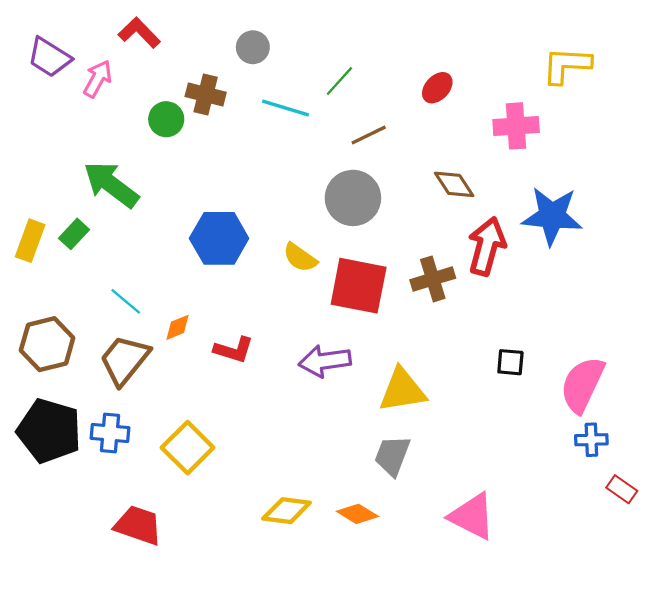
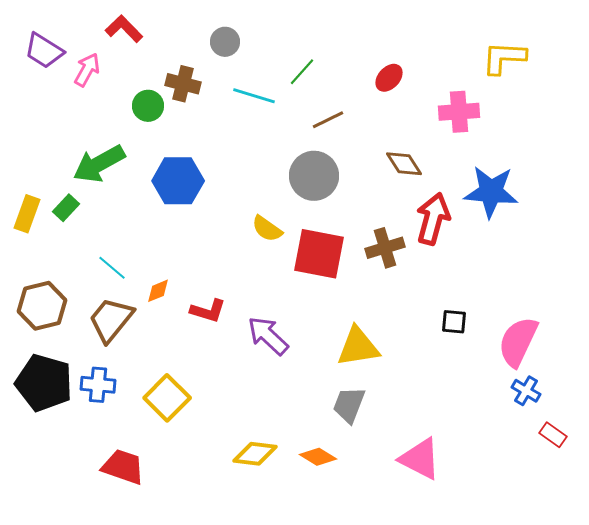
green arrow: (111, 184) -> (99, 164), turned -66
blue hexagon: (219, 238) -> (178, 181), moved
purple arrow: (325, 361) -> (268, 336), moved, turned 51
blue cross: (591, 440) -> (526, 391), turned 32

